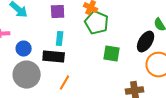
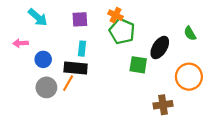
black ellipse: (146, 42) -> (160, 48), moved
gray circle: (27, 75) -> (46, 87), size x0.7
orange line: (65, 83) -> (68, 83), moved

